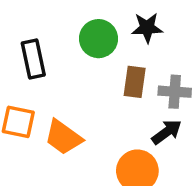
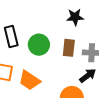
green circle: (98, 39) -> (39, 45), moved

